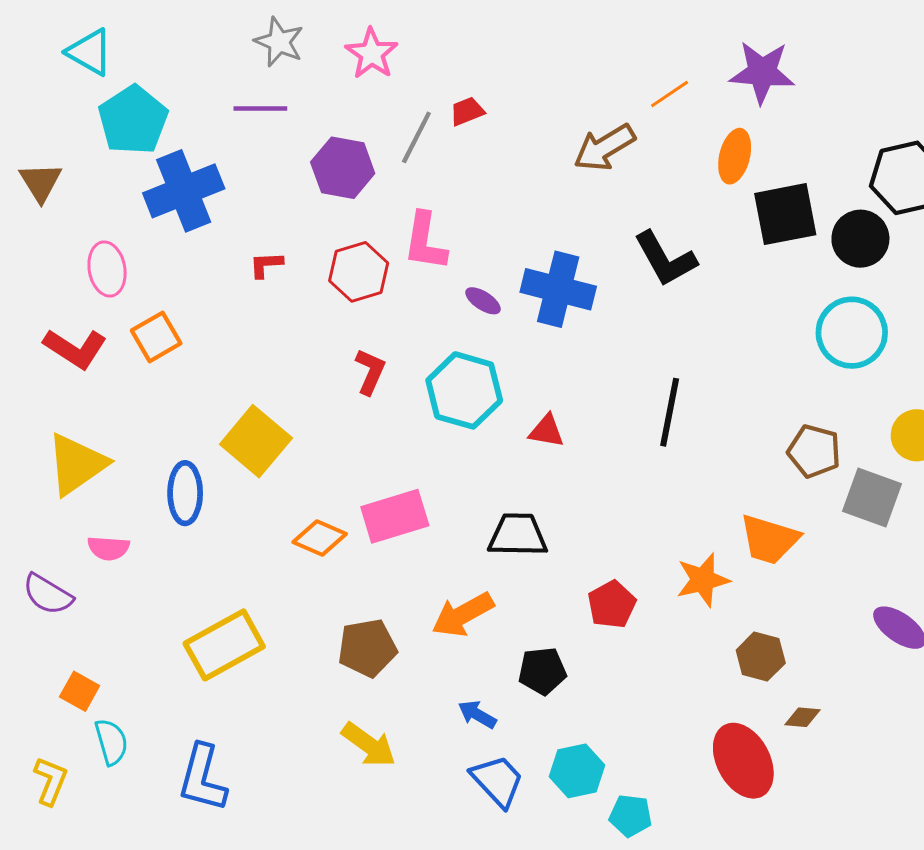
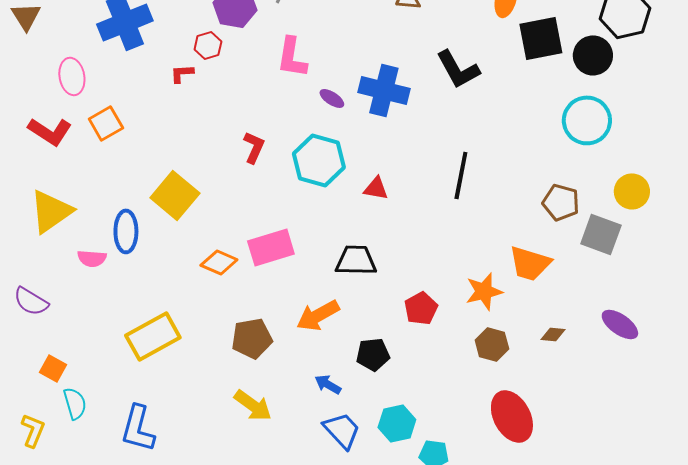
red hexagon: (359, 272) -> (208, 45), moved, size x0.7
pink semicircle: (108, 548) -> (92, 258), moved
brown hexagon: (761, 657) -> (492, 344), moved
brown diamond: (803, 717) -> (553, 334), moved

